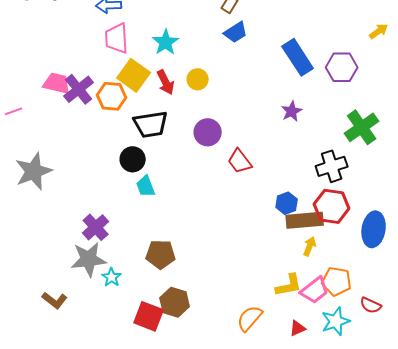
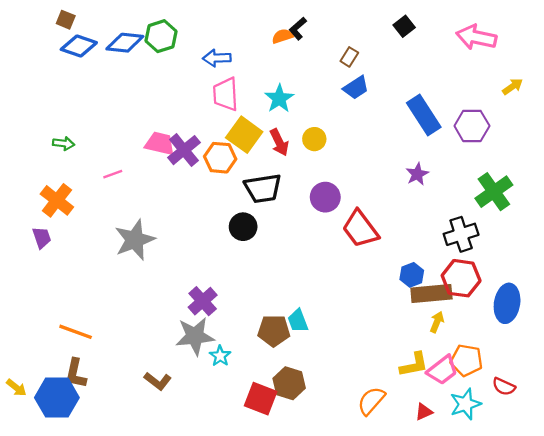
red trapezoid: (240, 161) -> (360, 229), size x1.4
cyan trapezoid: (146, 186) -> (298, 321), moved

